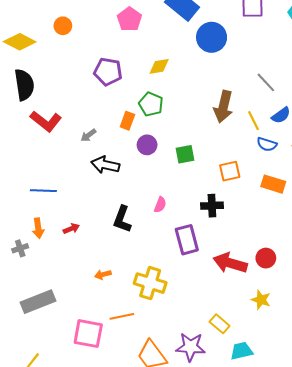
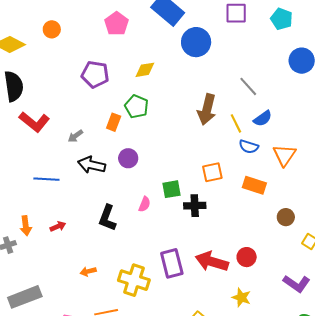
purple circle: (147, 145) -> (128, 158), moved
green square: (185, 154) -> (171, 189), moved
blue line: (43, 191) -> (46, 179), moved
purple rectangle: (187, 240) -> (172, 263), moved

